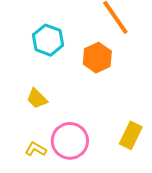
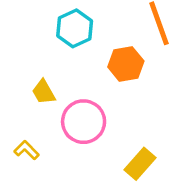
pink circle: (70, 141) -> (84, 122), moved

